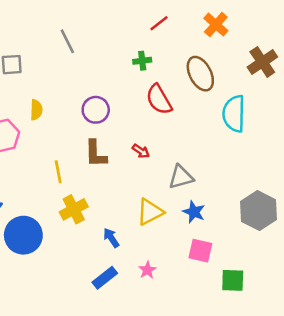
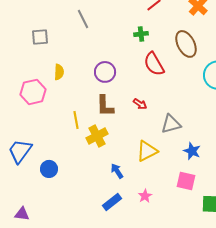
yellow cross: (74, 209) -> (97, 136), moved
blue star: (194, 212) -> (192, 151), moved
blue circle: (23, 235) -> (49, 169), size x0.6

